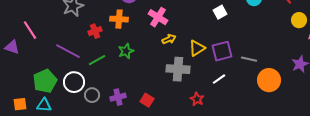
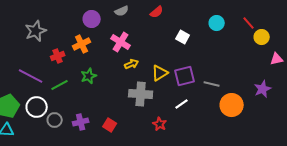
white square: (220, 12) -> (183, 37), turned -32
orange cross: (119, 19) -> (82, 44), turned -30
yellow circle: (299, 20) -> (262, 37), moved

